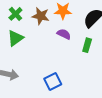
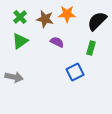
purple semicircle: (64, 34) -> (57, 42), moved
blue square: (53, 82) -> (75, 72), moved

